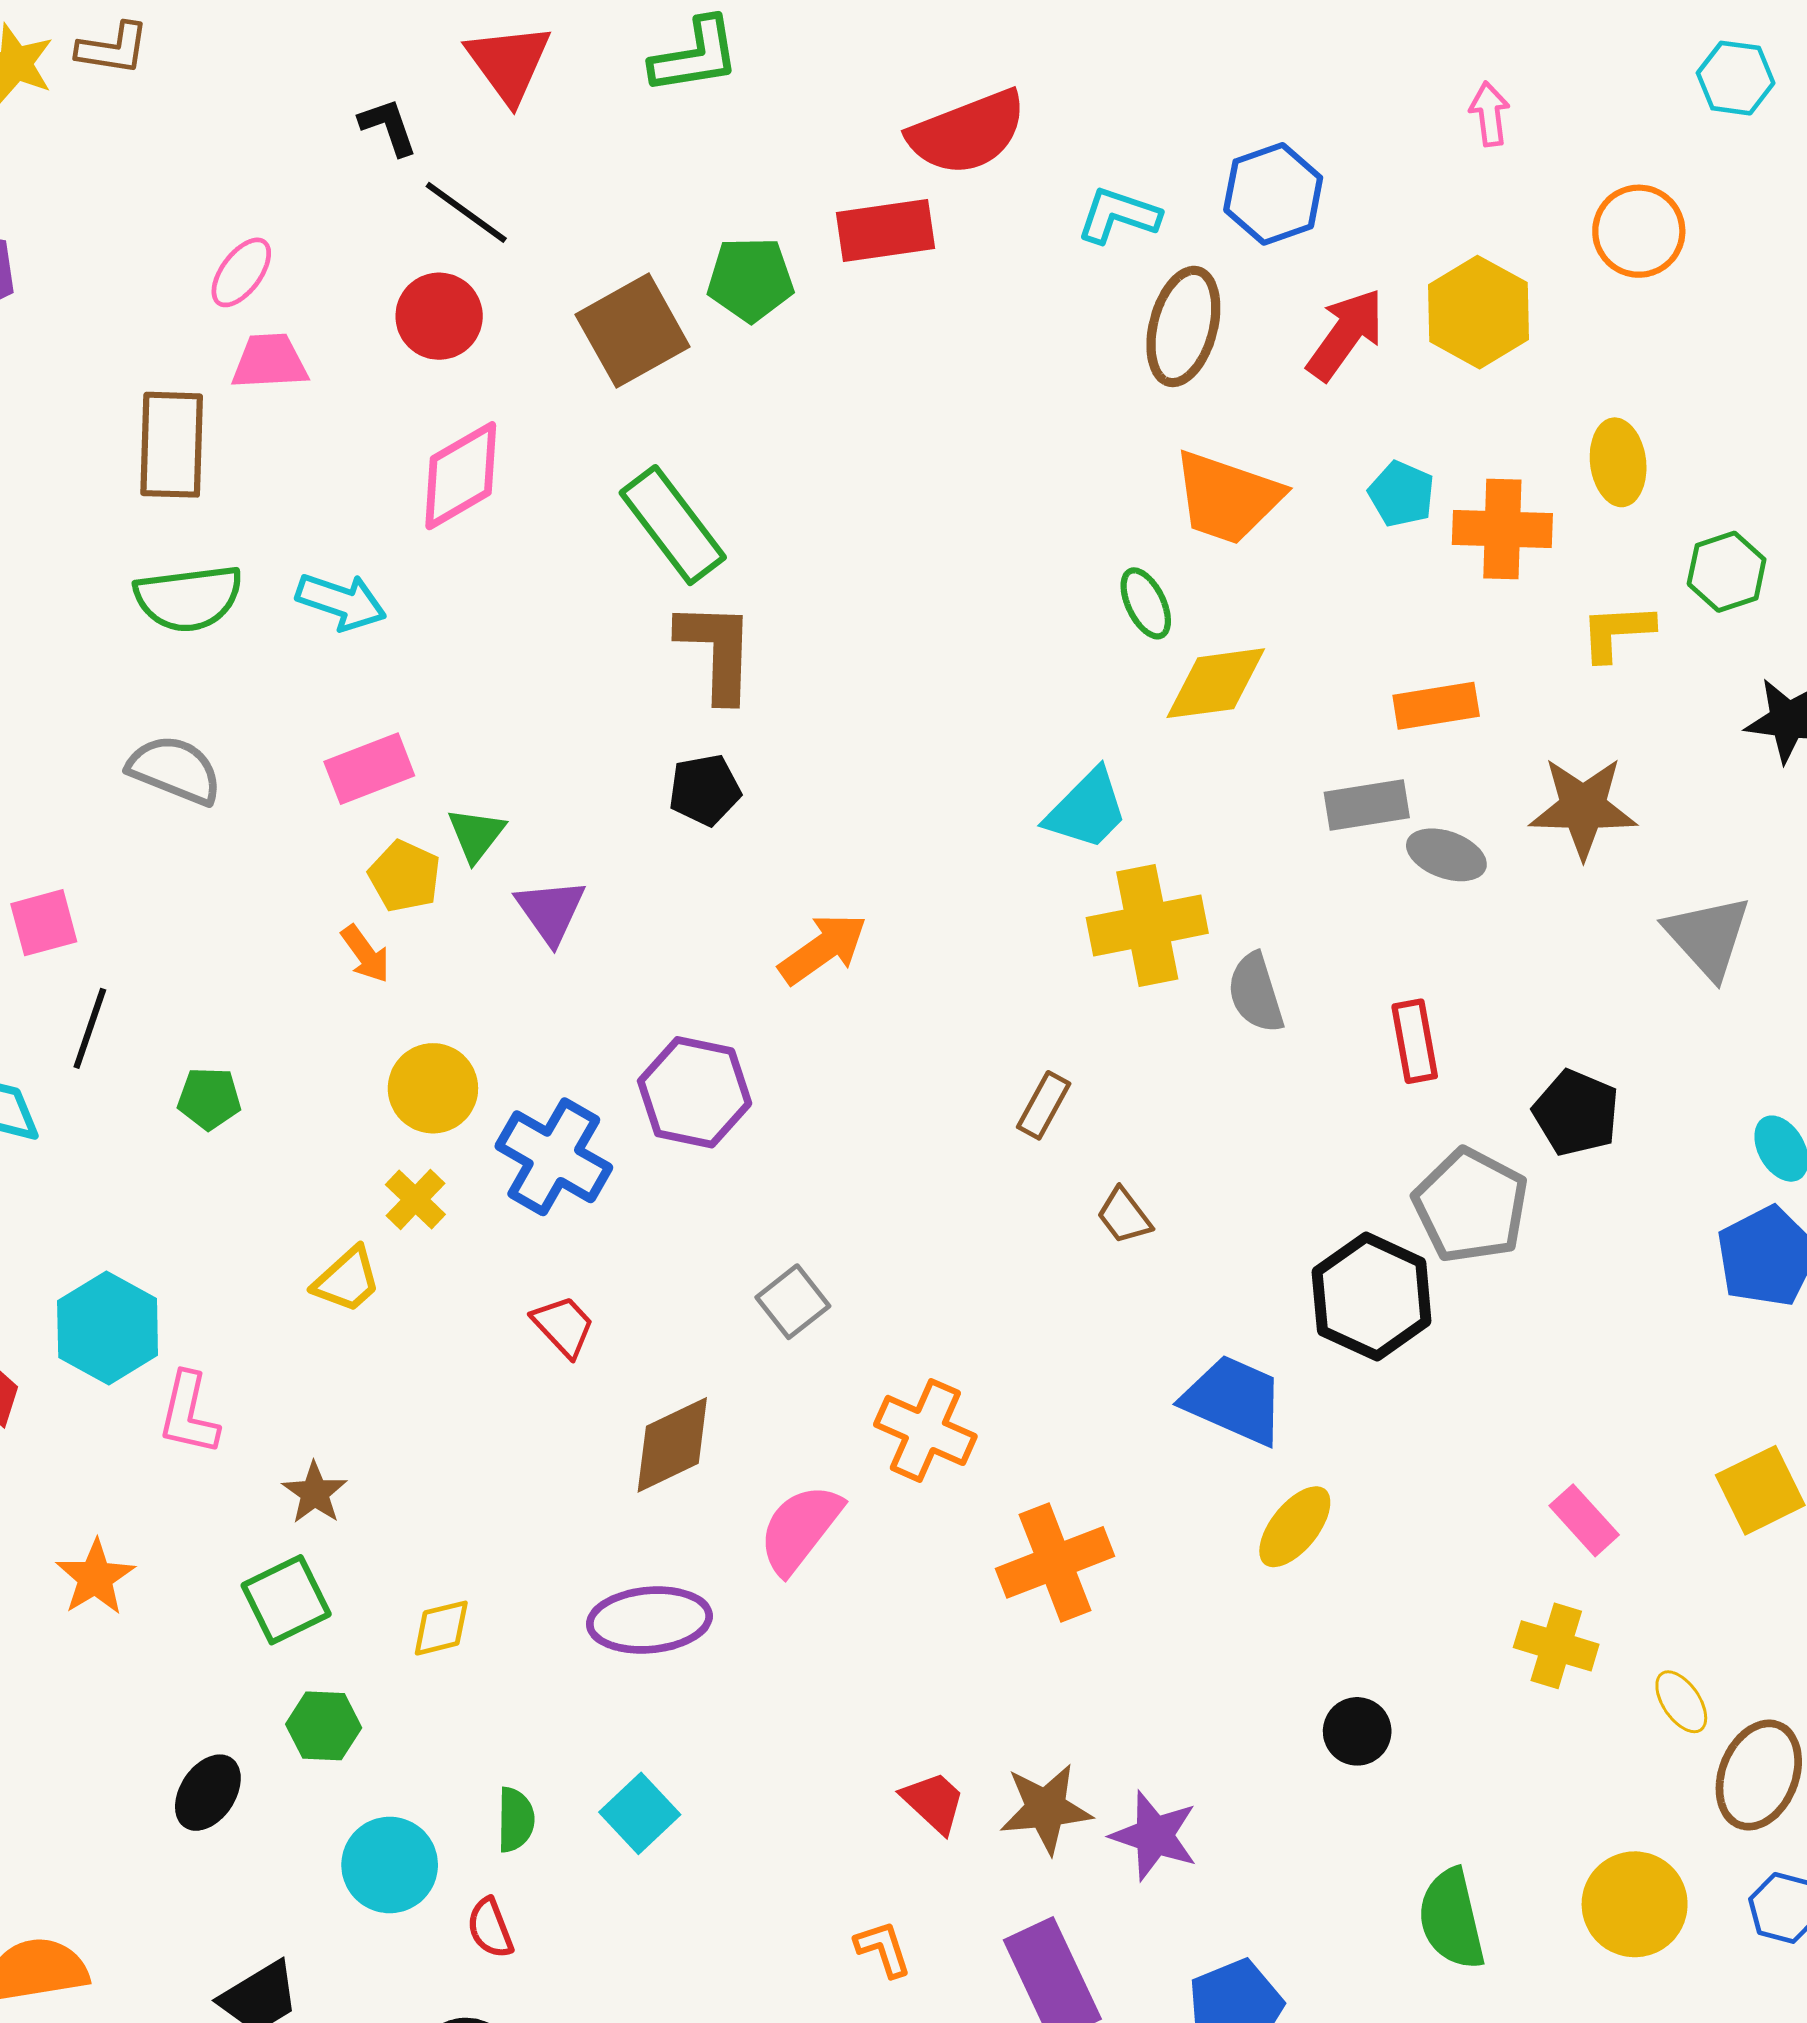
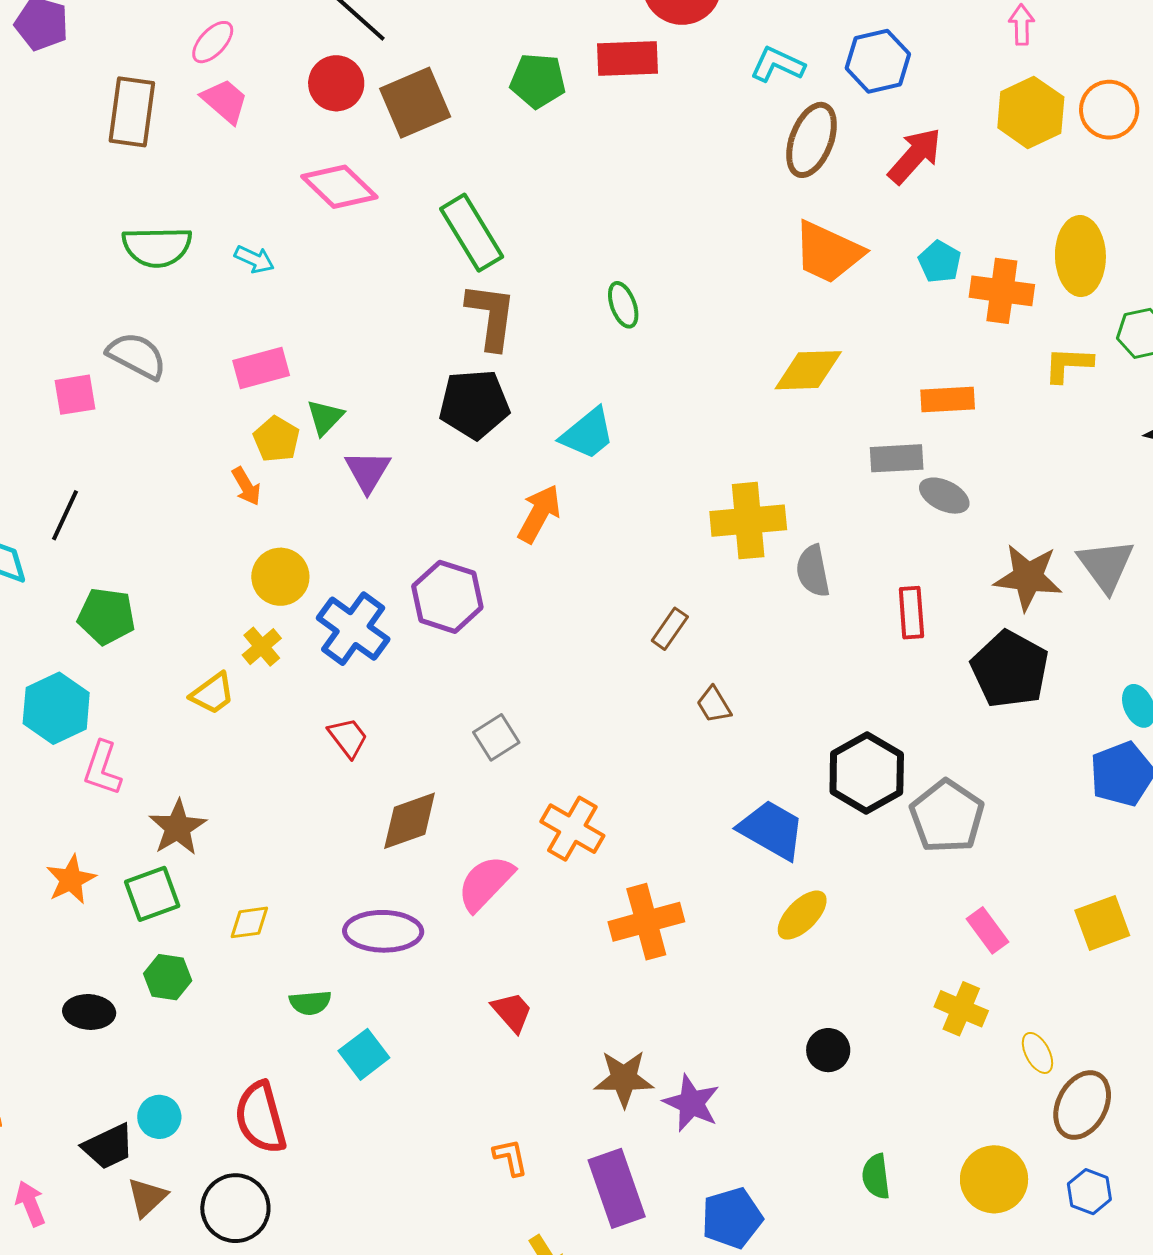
yellow hexagon: (1478, 312) -> (1031, 112), moved
brown square: (633, 331) -> (415, 103), moved
pink trapezoid: (270, 362) -> (225, 101), turned 38
brown rectangle: (172, 445) -> (132, 112), moved
yellow ellipse: (1618, 462) -> (1080, 256), size x1.4
pink diamond: (461, 476) -> (339, 187), turned 68
cyan arrow: (341, 602) -> (254, 259), size x0.7
green ellipse: (1146, 603) -> (623, 305), moved
black pentagon: (705, 790) -> (474, 404), size x1.5
brown star: (1583, 808) -> (1028, 577), moved
cyan trapezoid: (1087, 810) -> (588, 434), moved
pink square: (44, 923) -> (75, 395), moved
orange arrow: (823, 949) -> (539, 514), turned -32
green pentagon: (209, 1098) -> (106, 616), moved, size x1.4
black pentagon: (1576, 1113) -> (1010, 669), size x1.4
gray pentagon: (1471, 1206) -> (947, 816), moved
brown star: (315, 1493) -> (178, 827), size x1.4
orange star: (95, 1577) -> (71, 879), moved
black ellipse: (208, 1793) -> (89, 1012), turned 54
red trapezoid: (933, 1802) -> (512, 1012), moved
green semicircle: (516, 1820) -> (310, 1003), moved, turned 78
cyan circle: (390, 1865) -> (159, 1117), moved, size x0.7
green semicircle: (1452, 1919) -> (876, 1177), size x0.7
red semicircle: (490, 1928) -> (261, 1118), size x1.8

